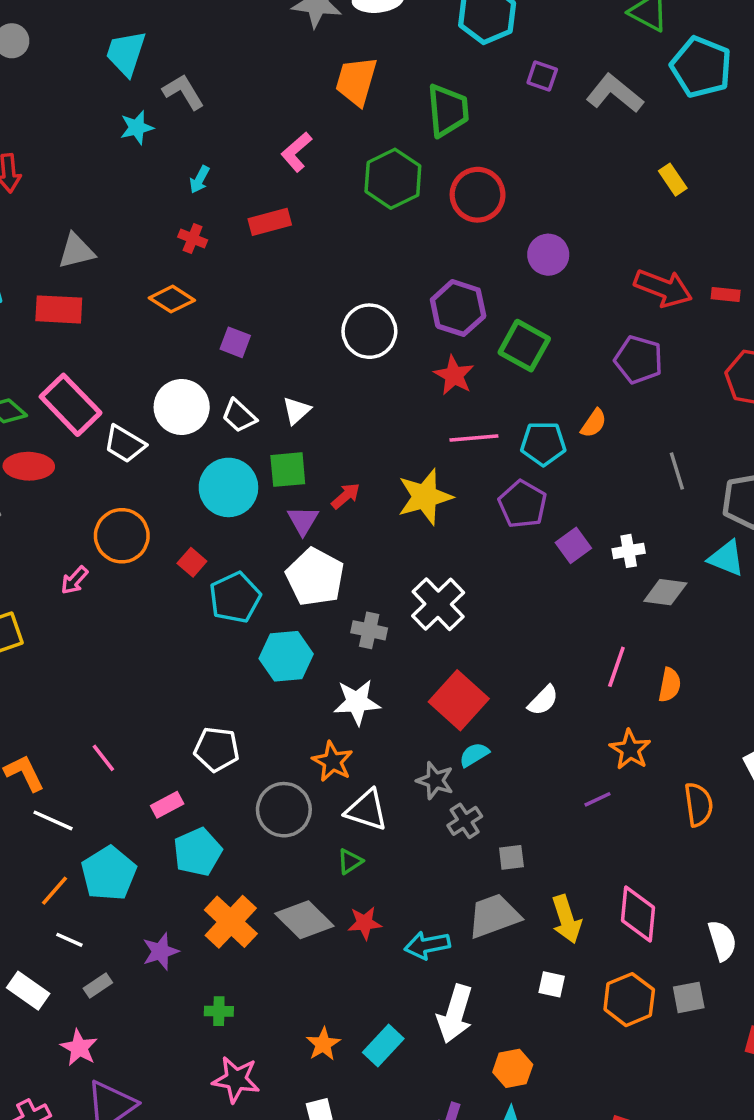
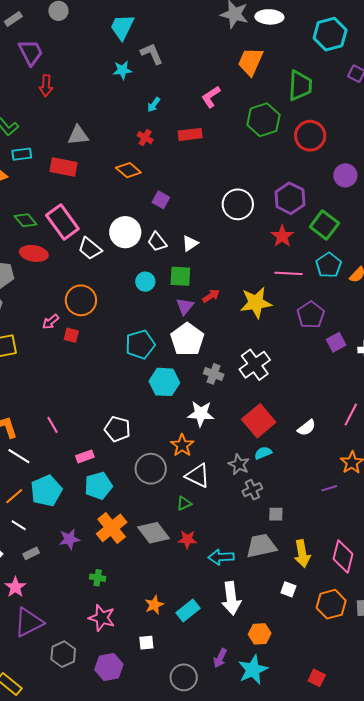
cyan pentagon: (543, 444) -> (329, 265), moved, turned 30
cyan circle: (228, 487) -> (145, 282), size x0.6
red square: (192, 562) -> (71, 335), moved, turned -35
white arrow: (455, 1014) -> (231, 598), turned -32

